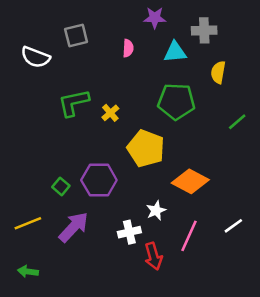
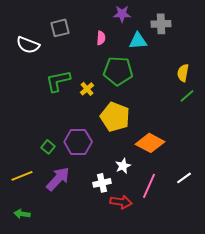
yellow semicircle: (218, 72) -> (183, 73), moved
green pentagon: (176, 101) -> (118, 71), moved
red arrow: (153, 256) -> (121, 202), turned -65

